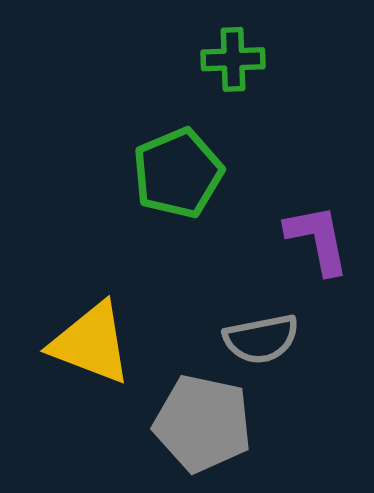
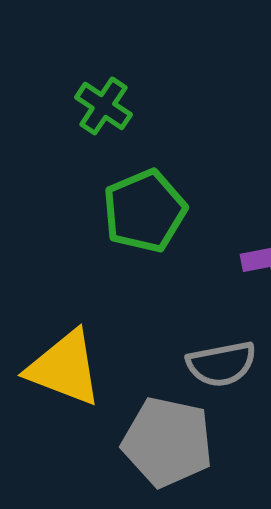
green cross: (233, 59) -> (103, 106), moved, turned 36

